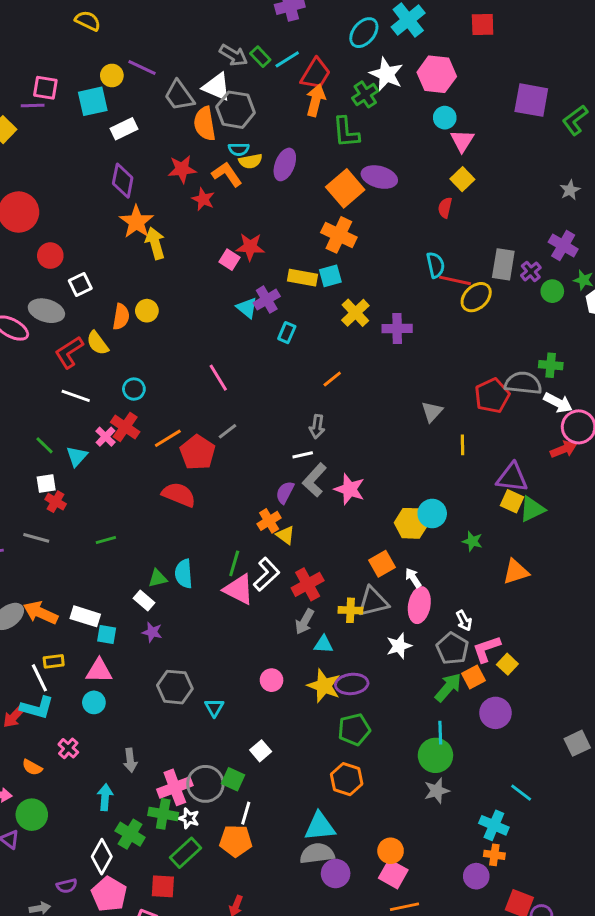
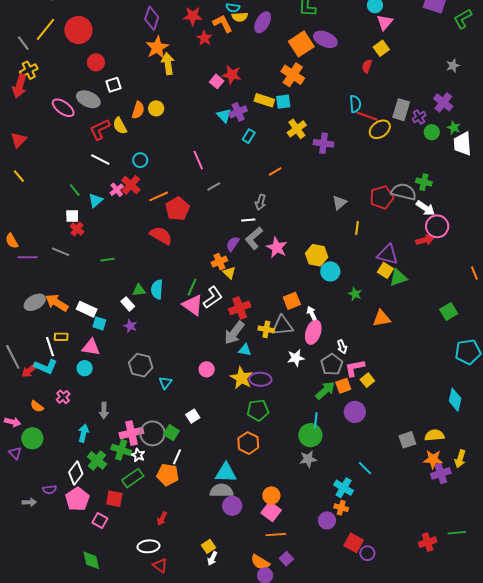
gray line: (228, 431) -> (214, 186), moved
yellow hexagon: (411, 523) -> (317, 255), moved
gray arrow: (305, 622) -> (234, 333), size x1.4

